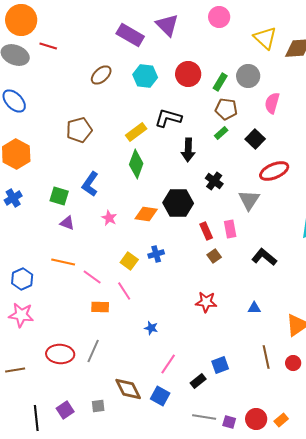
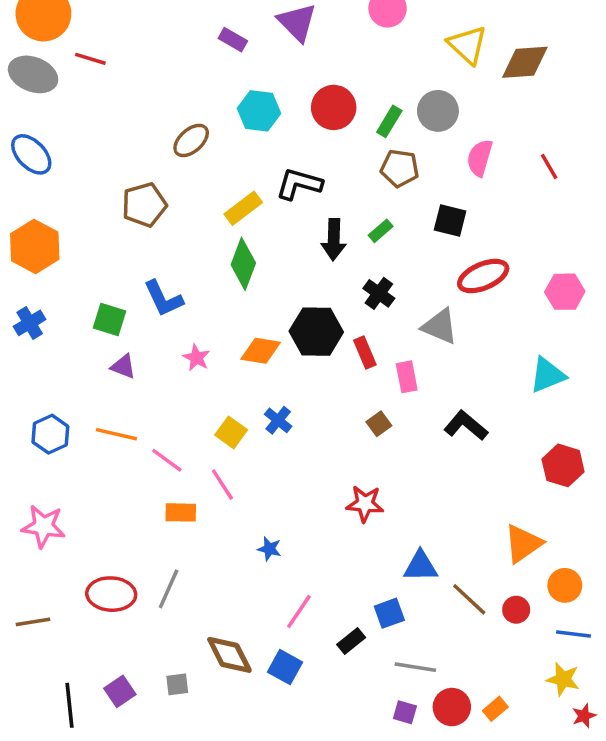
purple rectangle: (130, 35) -> (233, 40), size x0.6
brown ellipse: (101, 75) -> (191, 140), moved
green rectangle: (221, 133) -> (381, 231), moved
black square: (255, 139) -> (450, 220), turned -30
blue L-shape: (90, 184) -> (163, 299), turned -60
gray triangle: (249, 200) -> (440, 326), turned -40
red rectangle: (206, 231) -> (365, 352), moved
blue cross: (156, 254) -> (278, 420), turned -35
blue hexagon: (22, 279) -> (50, 434), moved
blue triangle: (254, 308) -> (421, 566), moved, size x1.5
brown line: (266, 357) -> (469, 599), turned -35
gray line: (204, 417) -> (415, 667), moved

